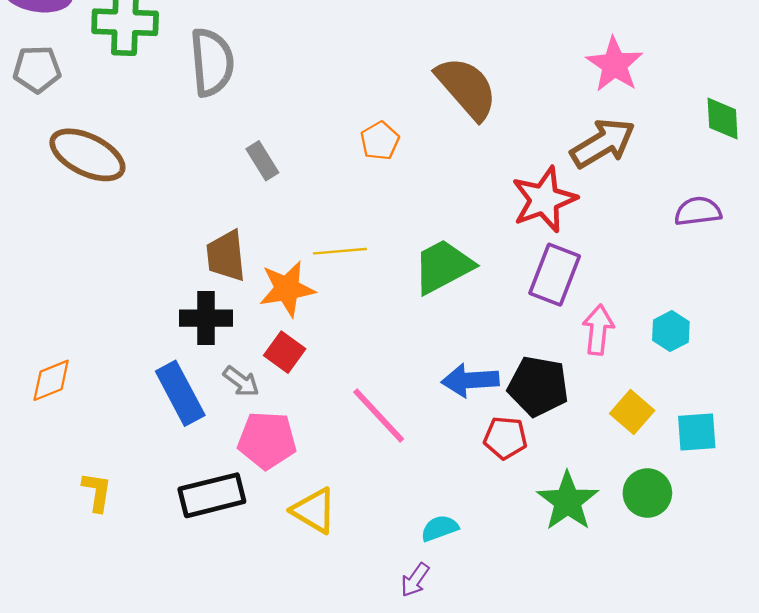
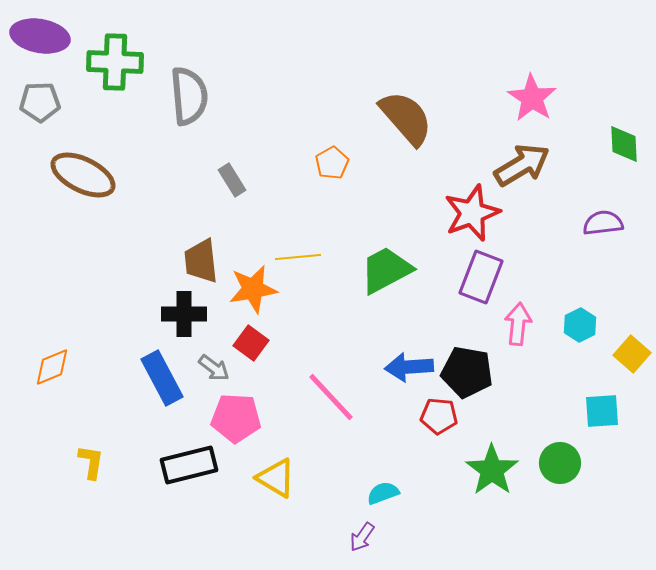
yellow square: (632, 412) -> (632, 354), moved

